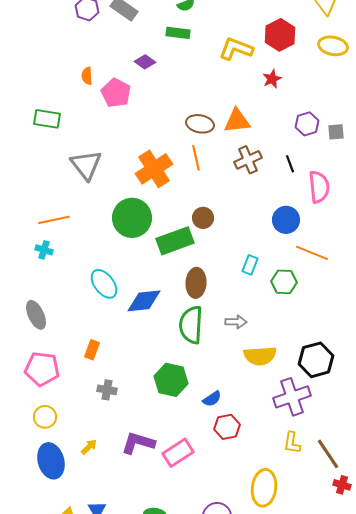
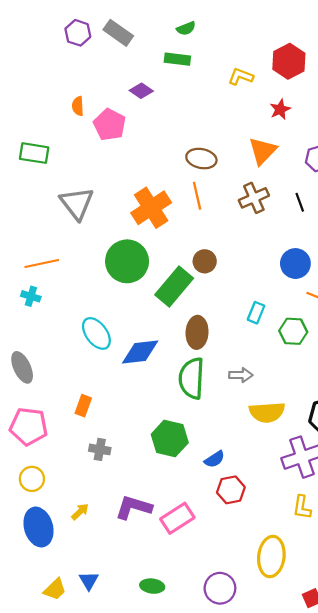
yellow L-shape: (236, 49) -> (241, 77), size x0.7
orange triangle: (237, 121) -> (263, 151), moved, turned -40
green rectangle: (175, 241) -> (174, 286), turned -30

